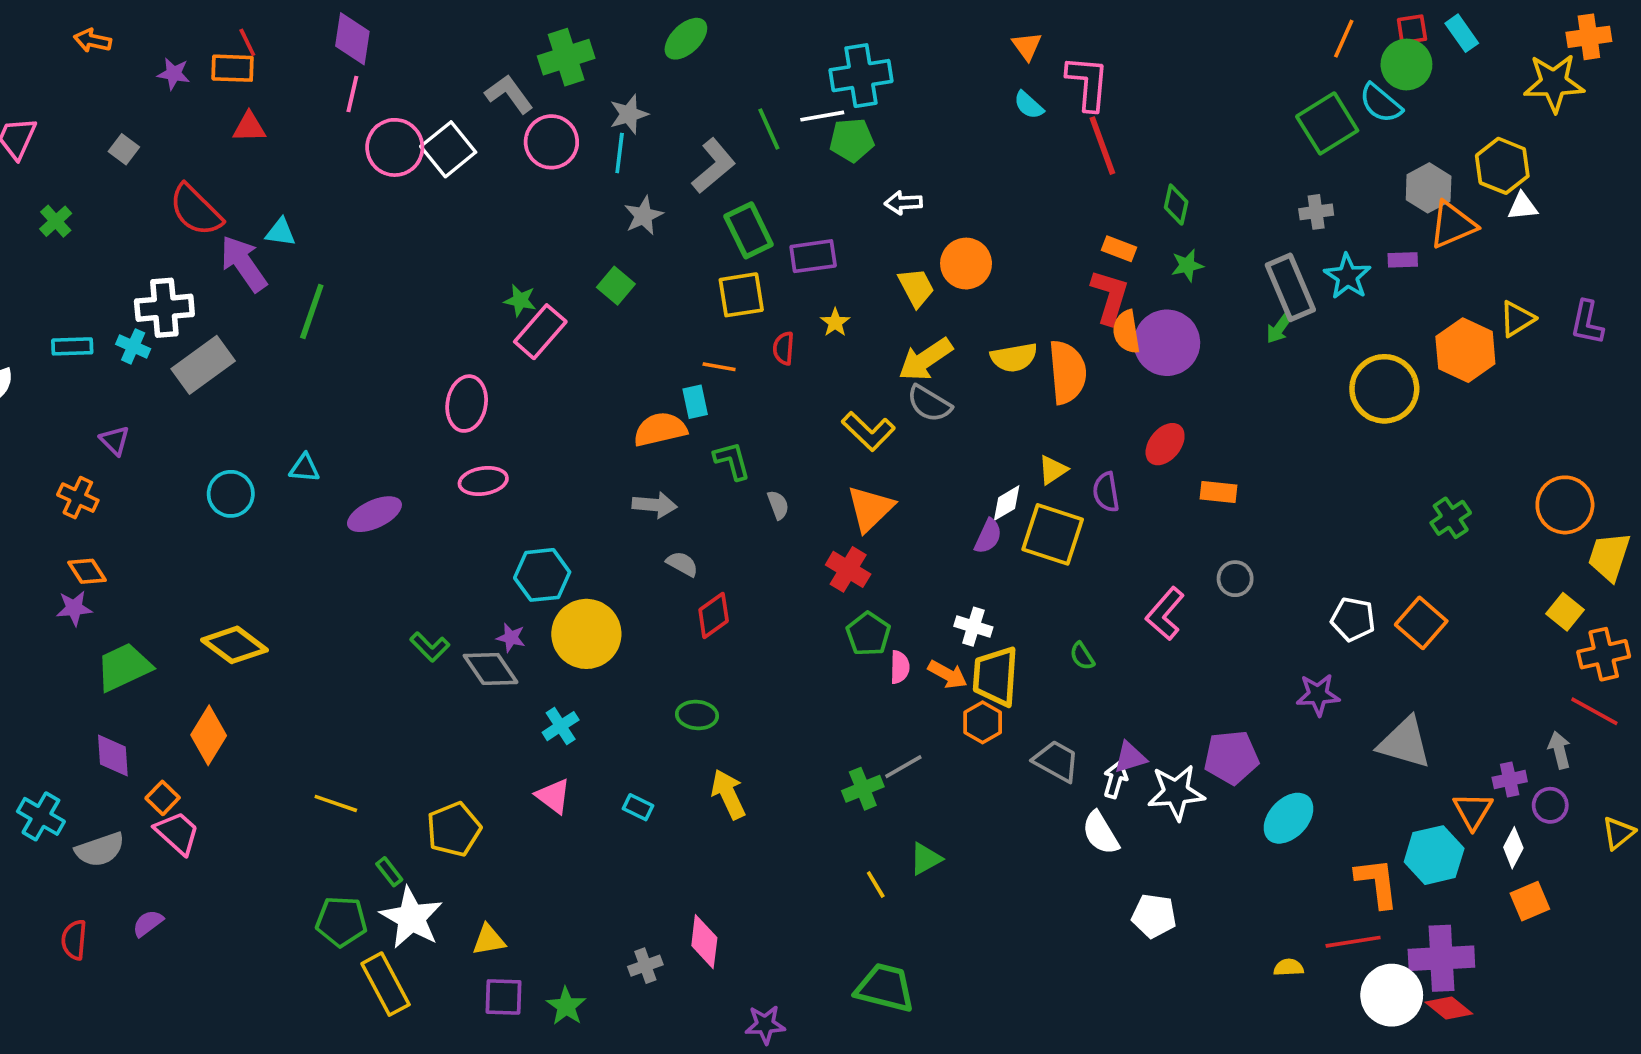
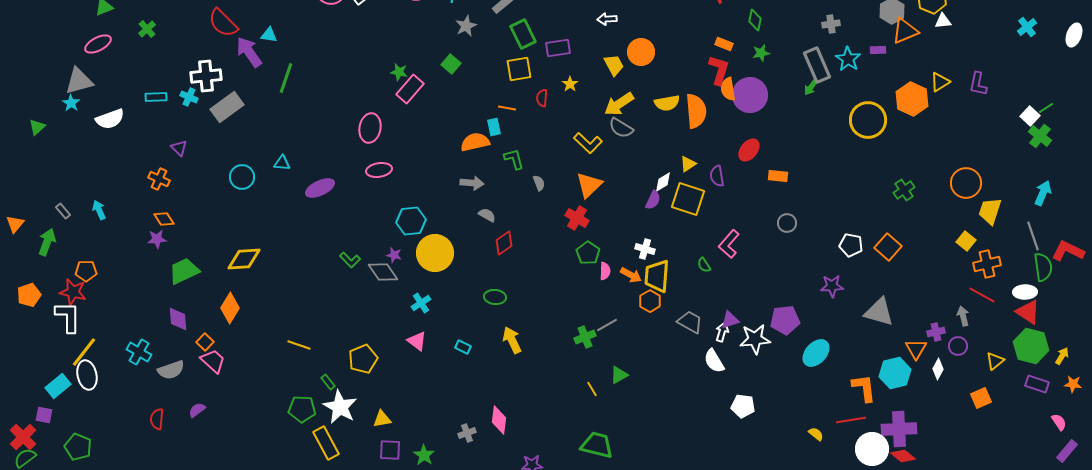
pink L-shape: (1165, 614) -> (729, 244), moved
yellow diamond: (234, 645) -> (244, 259), turned -40
orange square: (1530, 901) -> (981, 398), moved
yellow semicircle: (1289, 967) -> (816, 434), turned 42

